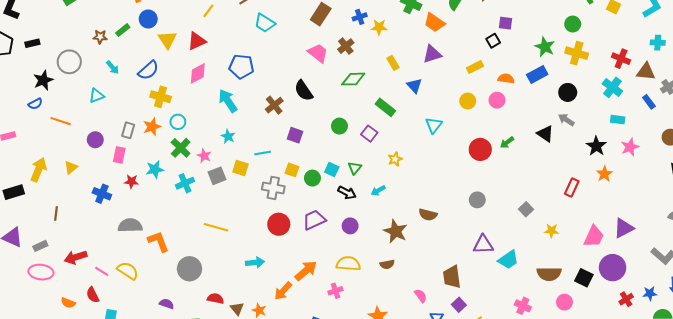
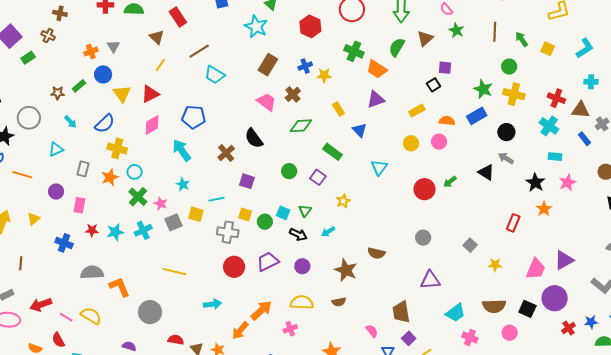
gray rectangle: (128, 130) -> (83, 169), moved
cyan star: (155, 169) -> (115, 232), moved
cyan trapezoid: (508, 260) -> (455, 313), moved

